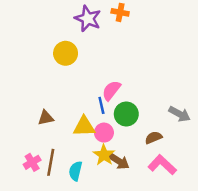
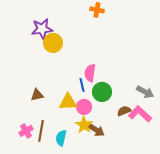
purple star: (88, 19) -> (42, 29), moved, turned -30
pink semicircle: (111, 90) -> (90, 73), turned -30
pink L-shape: (162, 165) -> (140, 114), moved

